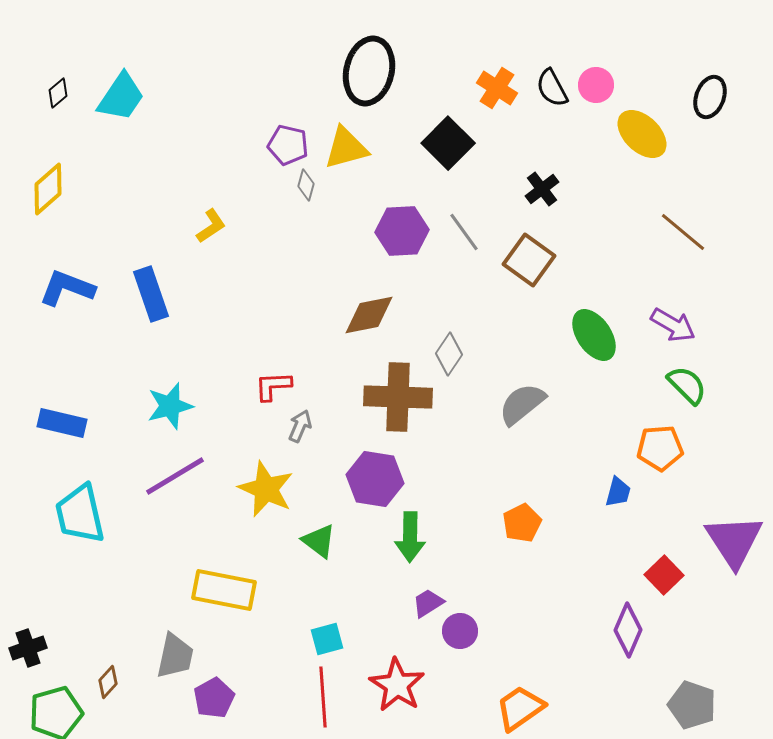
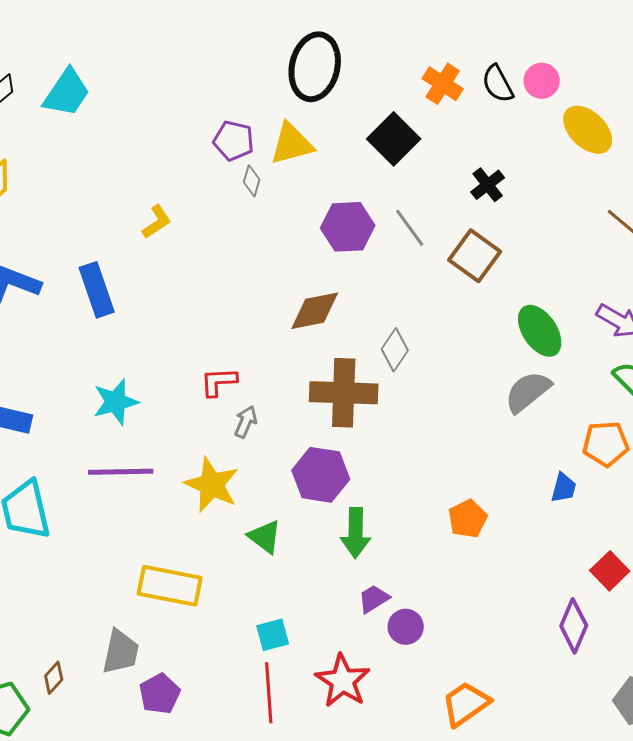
gray semicircle: (522, 404) -> (528, 392), moved
purple line: (175, 476) -> (121, 472), turned 30

